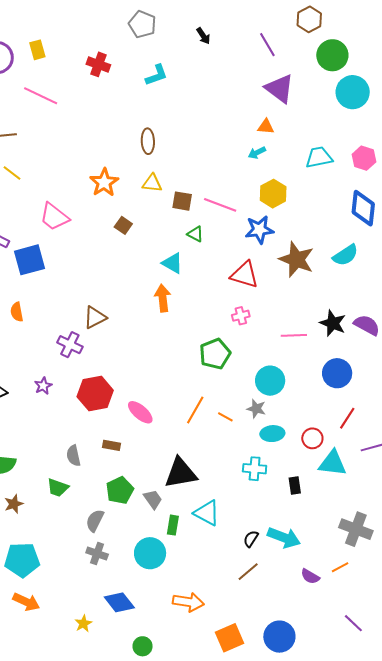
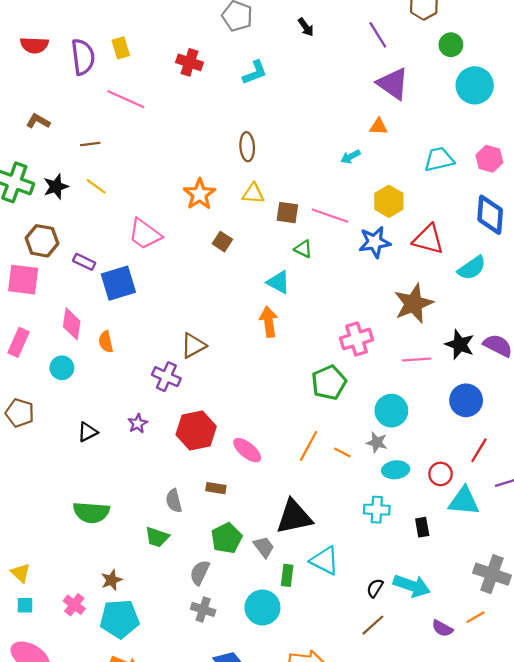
green circle: (332, 55) -> (451, 45), size x0.7
cyan arrow: (257, 153) -> (351, 157), moved
brown star: (296, 259) -> (414, 304), moved, turned 30
red triangle: (245, 275) -> (428, 239), moved
pink cross: (241, 316) -> (357, 339), size x1.6
brown star: (14, 504) -> (111, 580), moved

